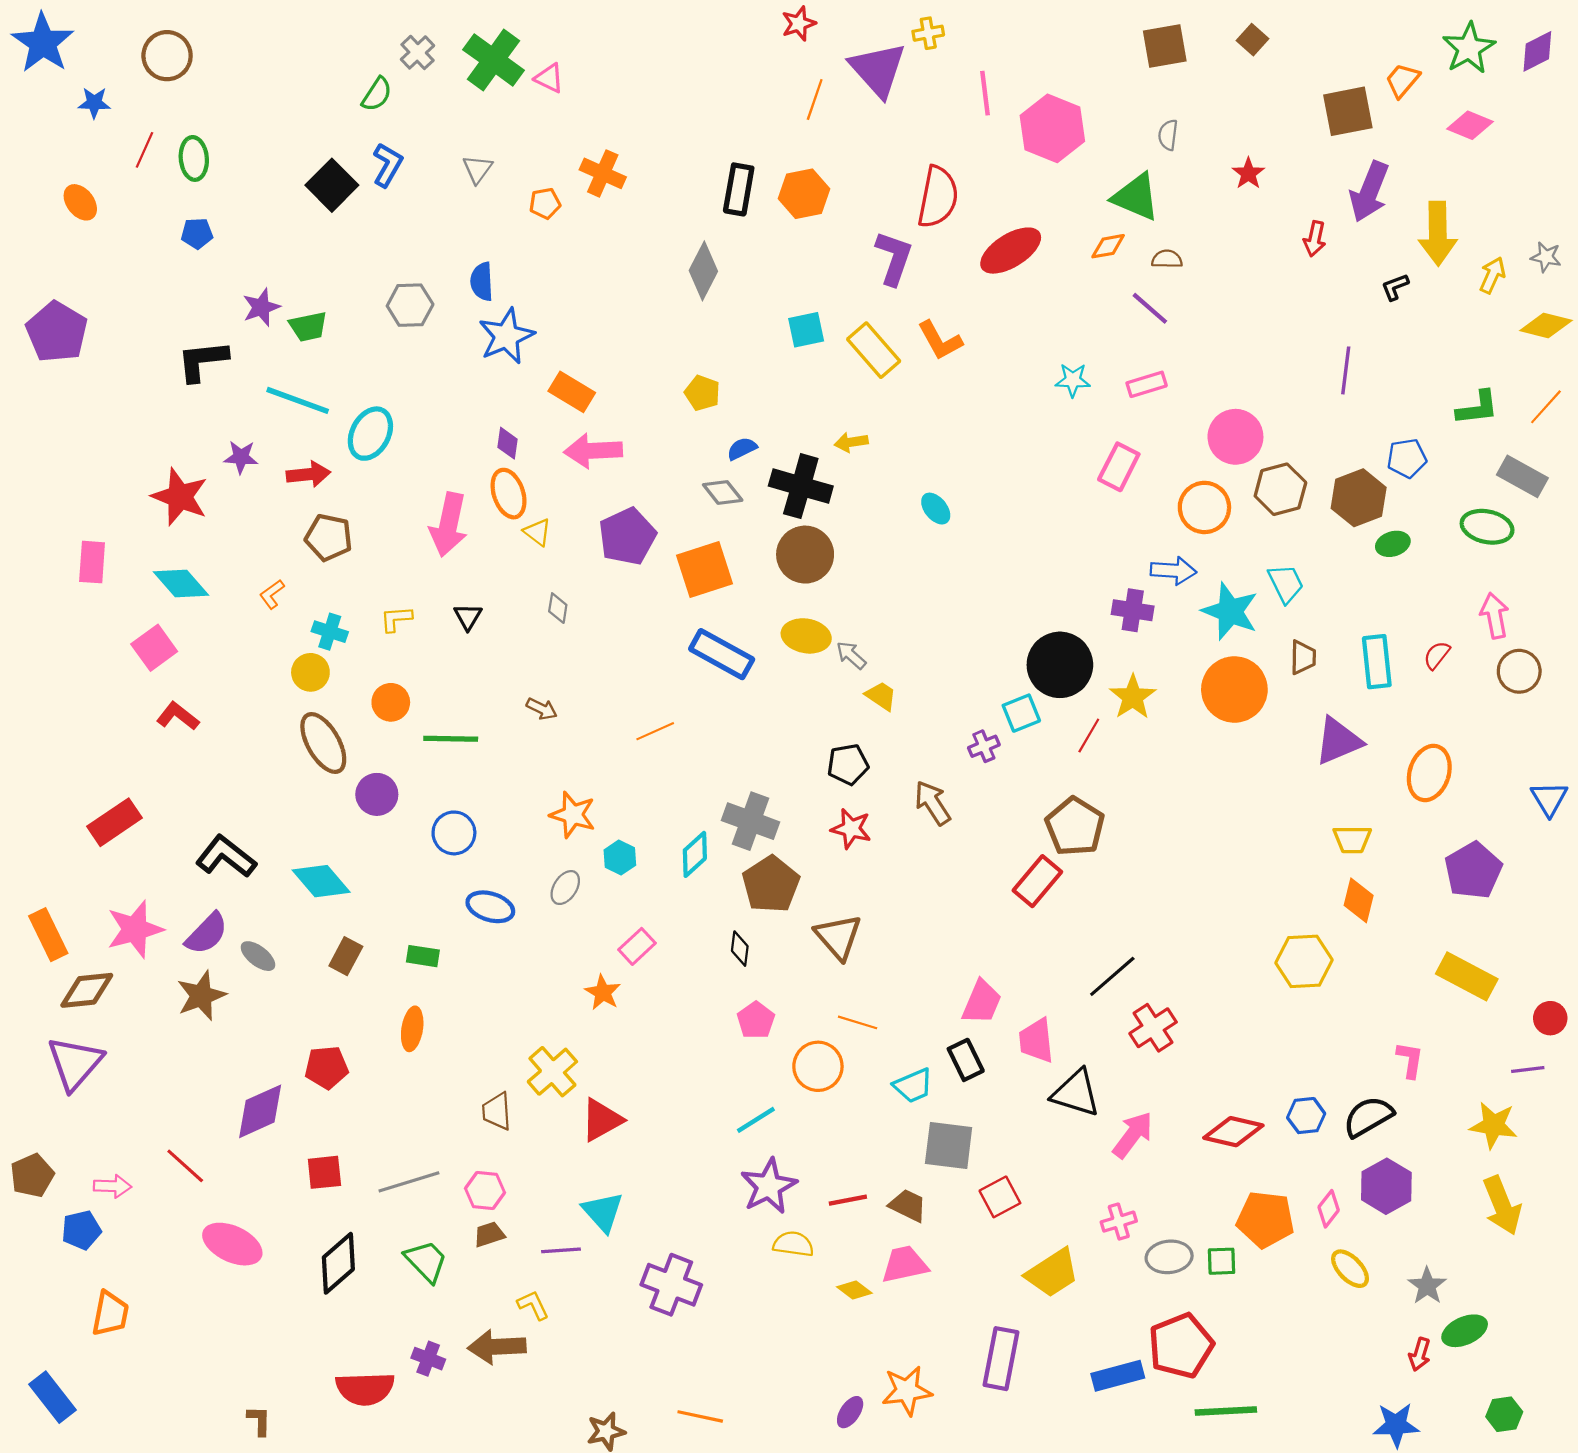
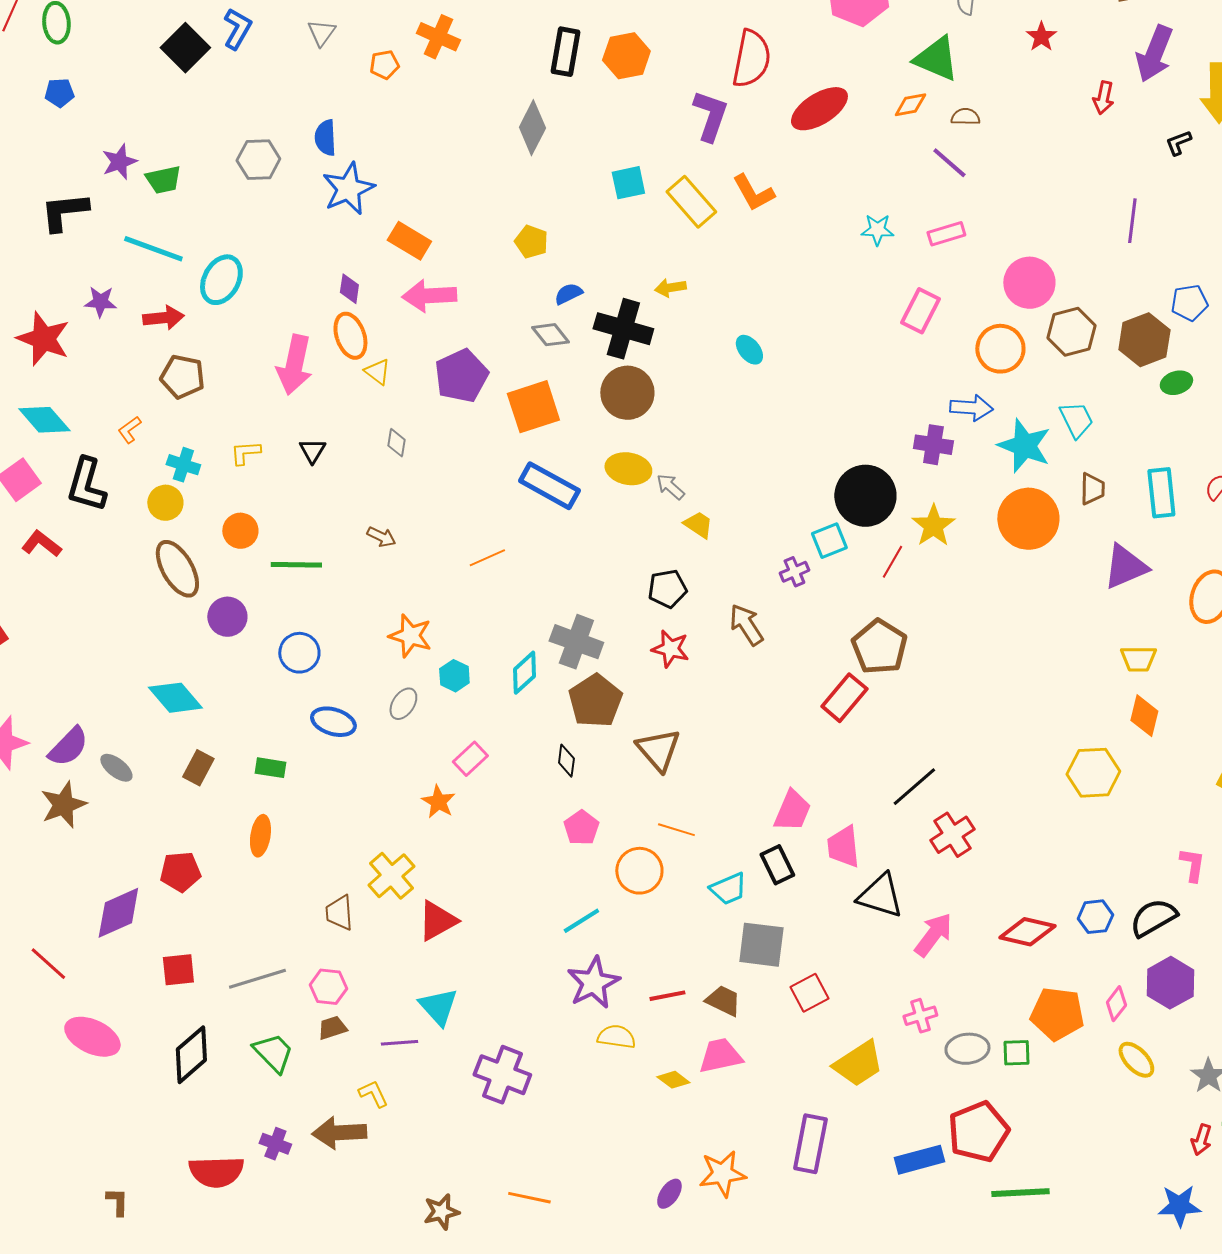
black L-shape: (226, 856) -> (86, 485), moved, turned -112

